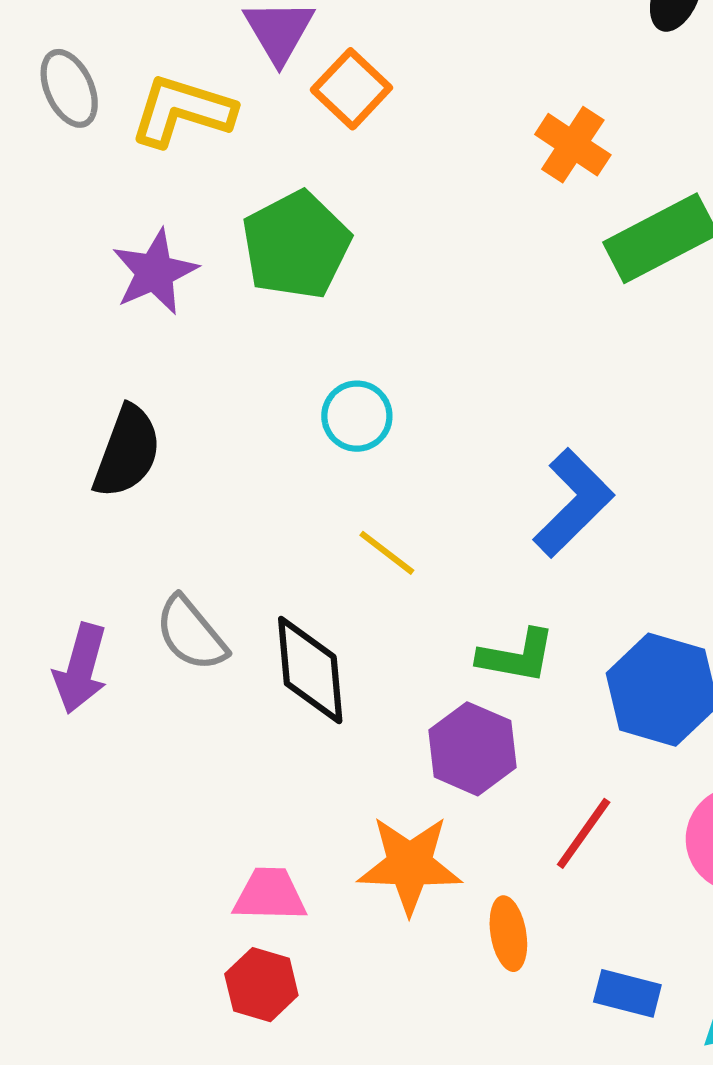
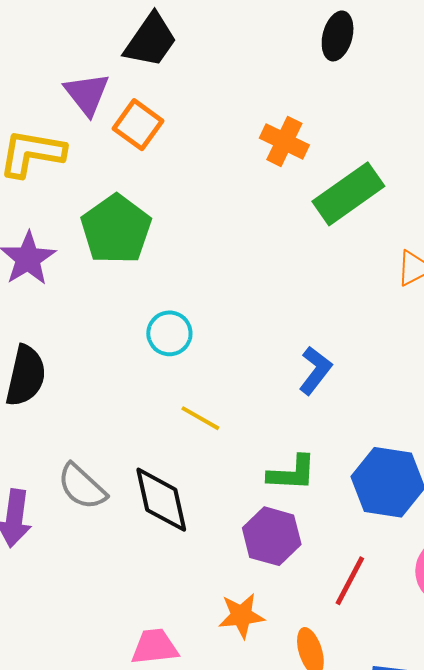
blue L-shape: (573, 503) -> (315, 370), size x0.7
orange star: (410, 865) -> (241, 616), size x0.7

